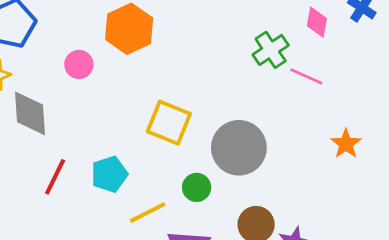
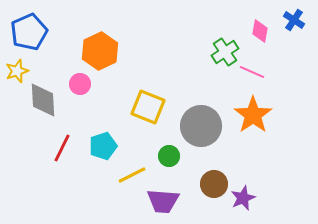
orange hexagon: (129, 29) -> (100, 51), moved
pink circle: (79, 64) -> (80, 84), moved
orange star: (346, 144) -> (253, 115), moved, size x1.6

